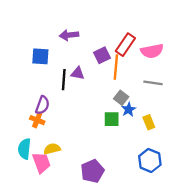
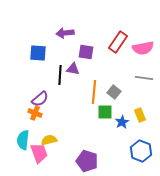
purple square: (102, 55) -> (86, 52), moved, turned 35
orange line: (116, 67) -> (94, 92), moved
purple semicircle: (42, 105) -> (40, 99), turned 30
blue star: (129, 109) -> (122, 122), moved
purple pentagon: (92, 171) -> (87, 161), turned -30

